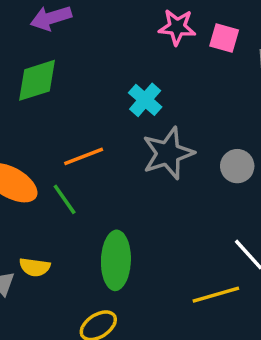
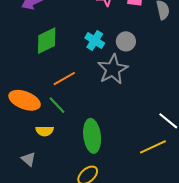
green diamond: (37, 80) -> (47, 41), moved
gray circle: (237, 166) -> (126, 41), moved
yellow semicircle: (35, 267) -> (45, 131), moved

